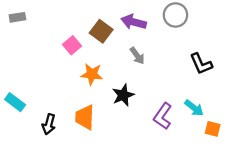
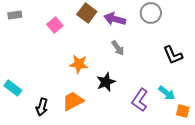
brown square: (101, 31) -> (87, 13), moved
pink square: (72, 45) -> (55, 25), moved
orange trapezoid: (85, 117) -> (73, 101), turned 60

